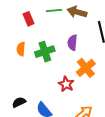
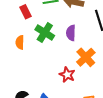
green cross: (45, 52) -> (45, 33), moved, turned -36

